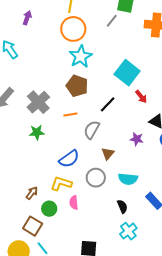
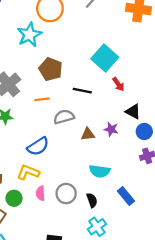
cyan star: (81, 56) -> (29, 35), moved
black line: (108, 104) -> (82, 91), turned 54
gray semicircle: (92, 130) -> (64, 117), turned 42
brown triangle: (108, 154) -> (88, 134), moved, turned 40
gray circle: (96, 178) -> (66, 194), moved

